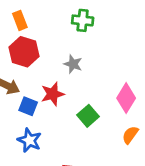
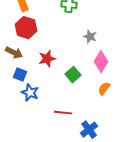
gray star: (73, 64) -> (90, 37), moved
blue square: (28, 106) -> (20, 75), moved

